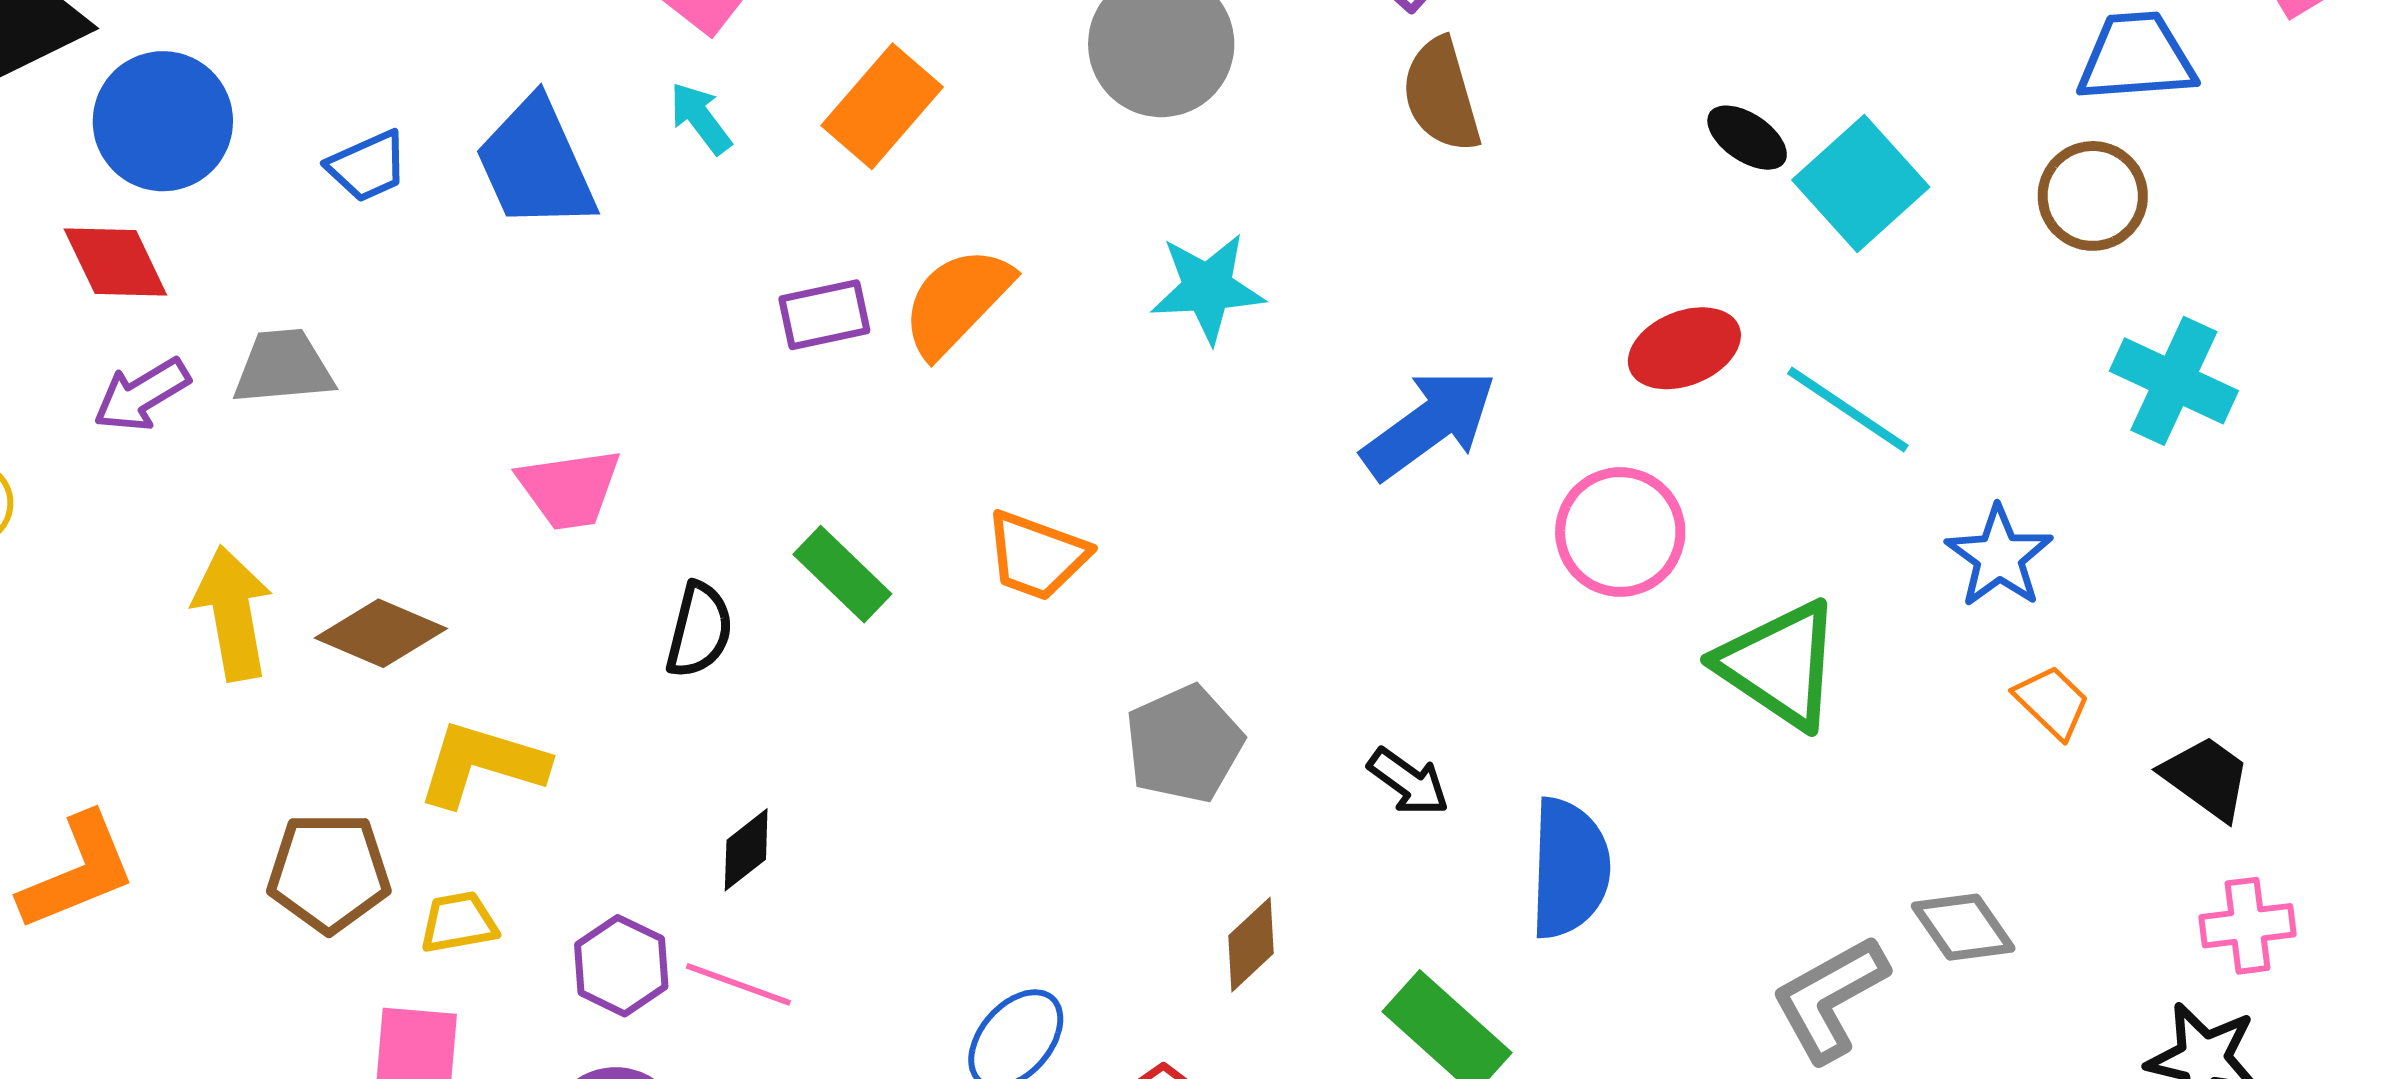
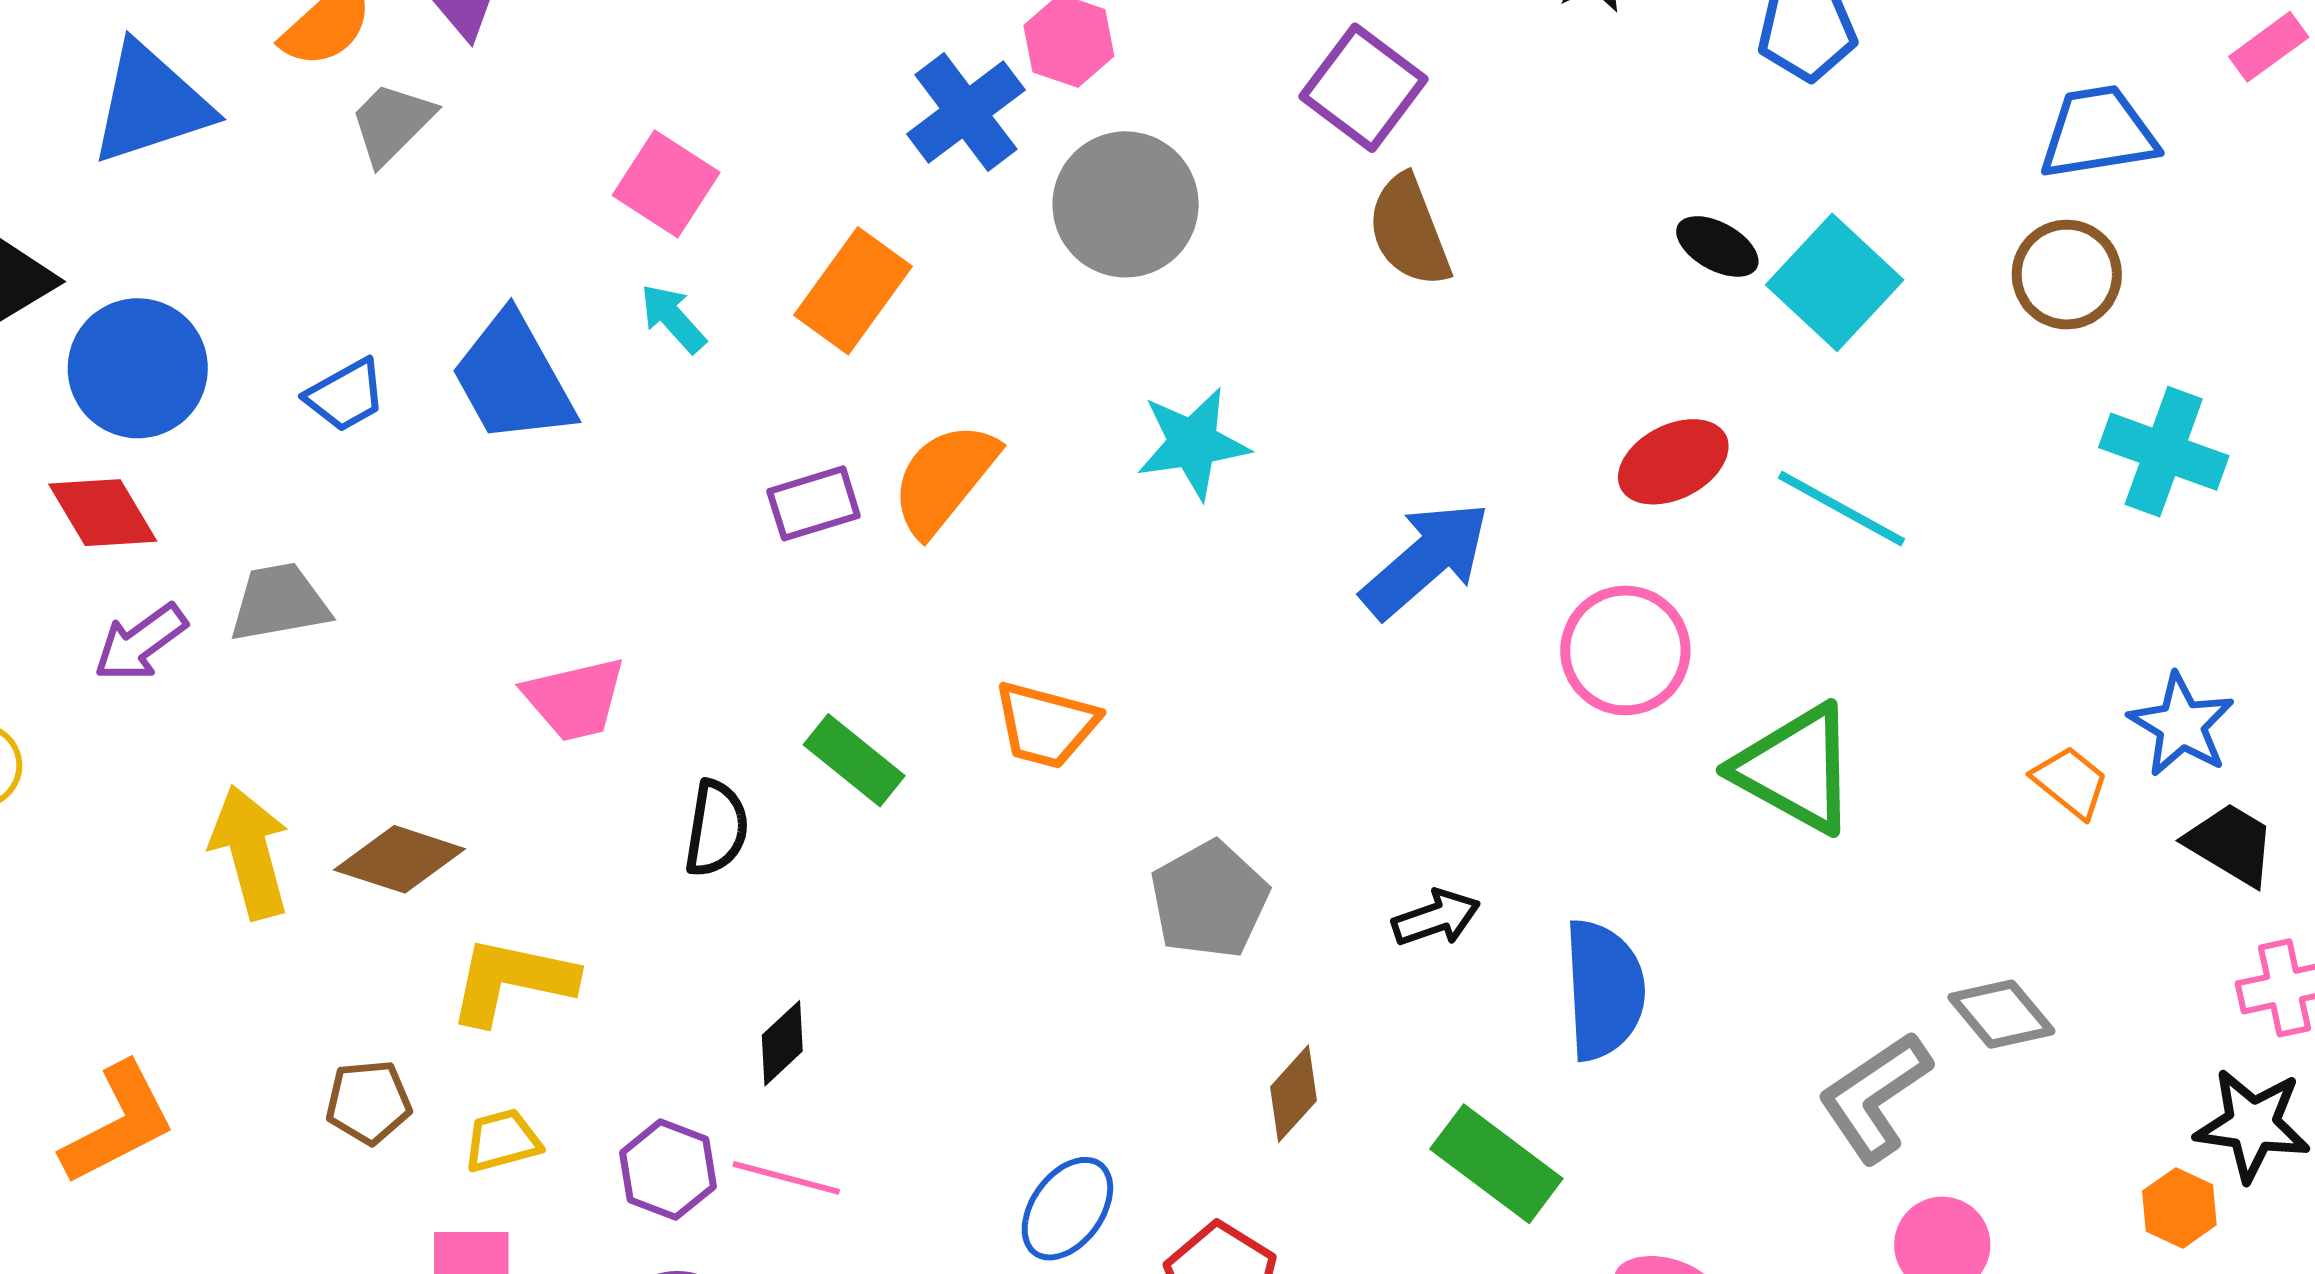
blue star: (1999, 557) -> (2181, 725), moved
black arrow: (1408, 782) -> (1436, 918), turned -50
brown pentagon: (329, 872) -> (368, 1102), size x0.7

